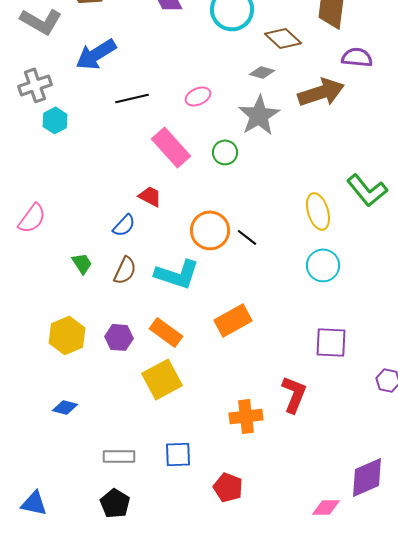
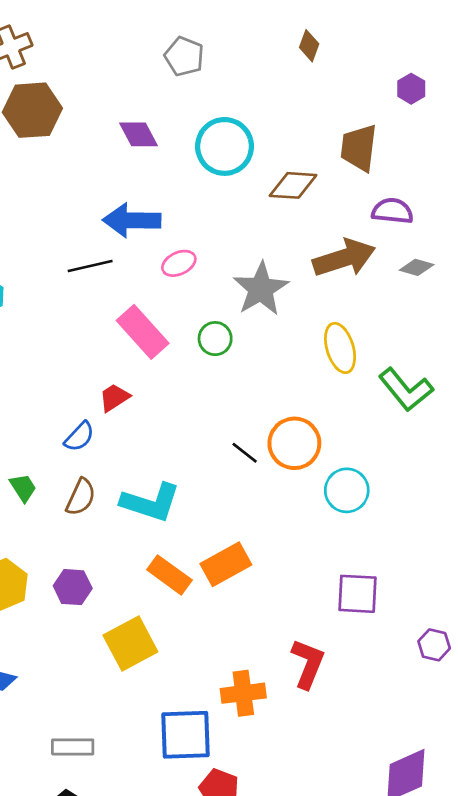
brown diamond: (283, 38) -> (293, 185), turned -39
blue arrow: (96, 54) -> (132, 220), moved, turned 33
gray diamond: (262, 72) -> (417, 267), moved
red trapezoid: (150, 196) -> (114, 398), turned -60
yellow ellipse: (318, 211) -> (340, 348), moved
orange circle: (210, 230) -> (294, 443), moved
orange rectangle: (166, 332) -> (169, 575), moved
blue square: (178, 454) -> (186, 735), moved, size x1.5

